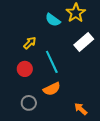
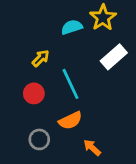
cyan semicircle: (53, 20) -> (72, 27), turned 126
orange arrow: (81, 109) -> (92, 148), moved

